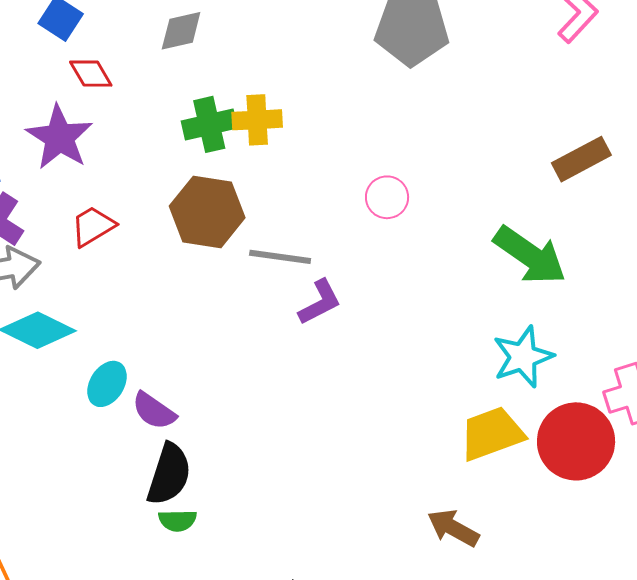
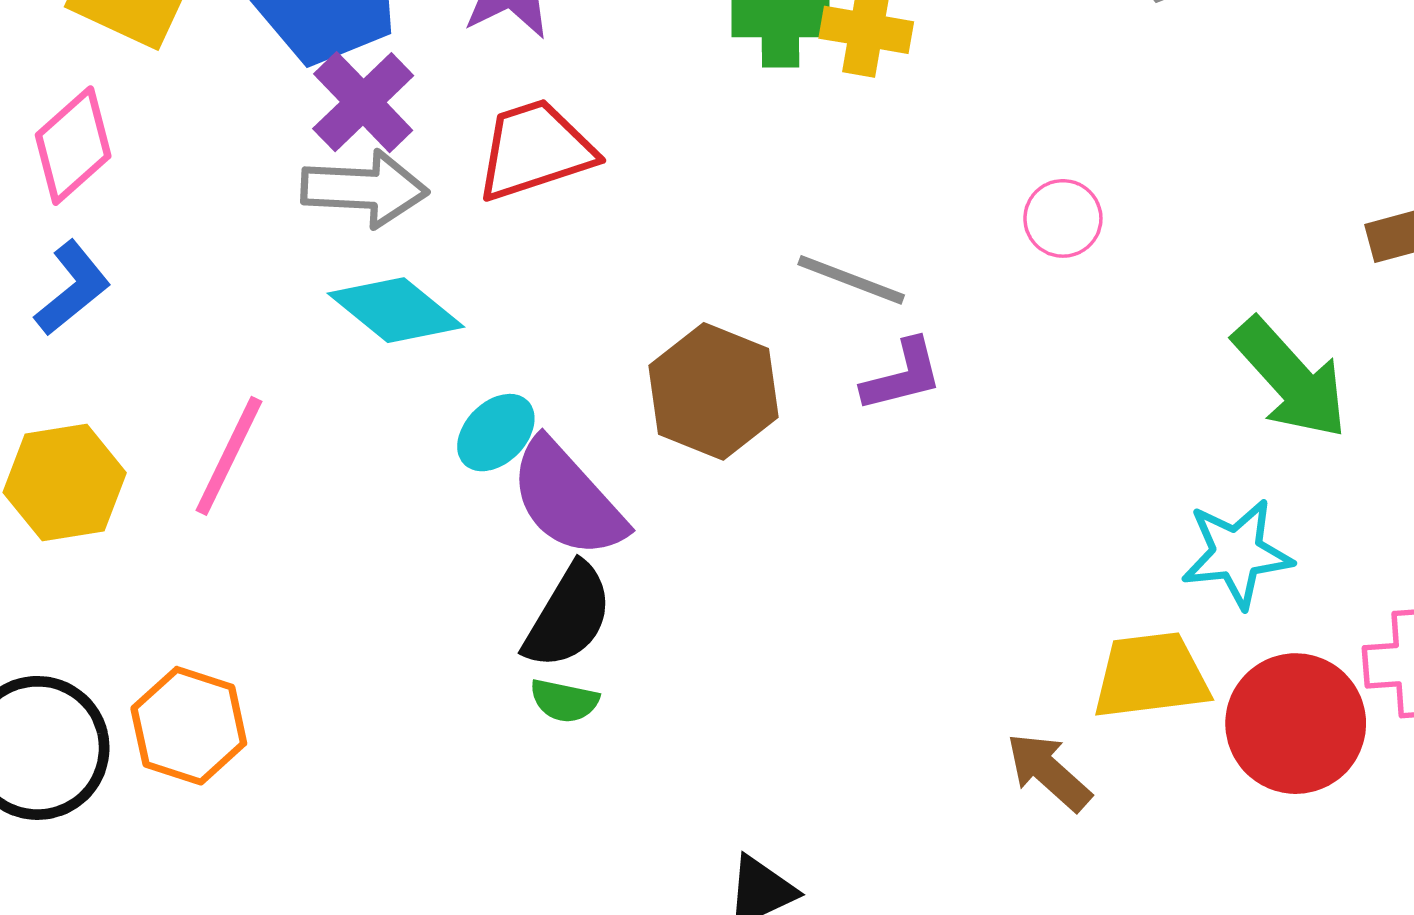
brown hexagon: (207, 212) -> (714, 391), moved
red trapezoid: (93, 226) -> (535, 150), size x1.5
purple semicircle: (154, 411) -> (567, 499), size x1.6
brown arrow: (453, 528) -> (1049, 772), moved

